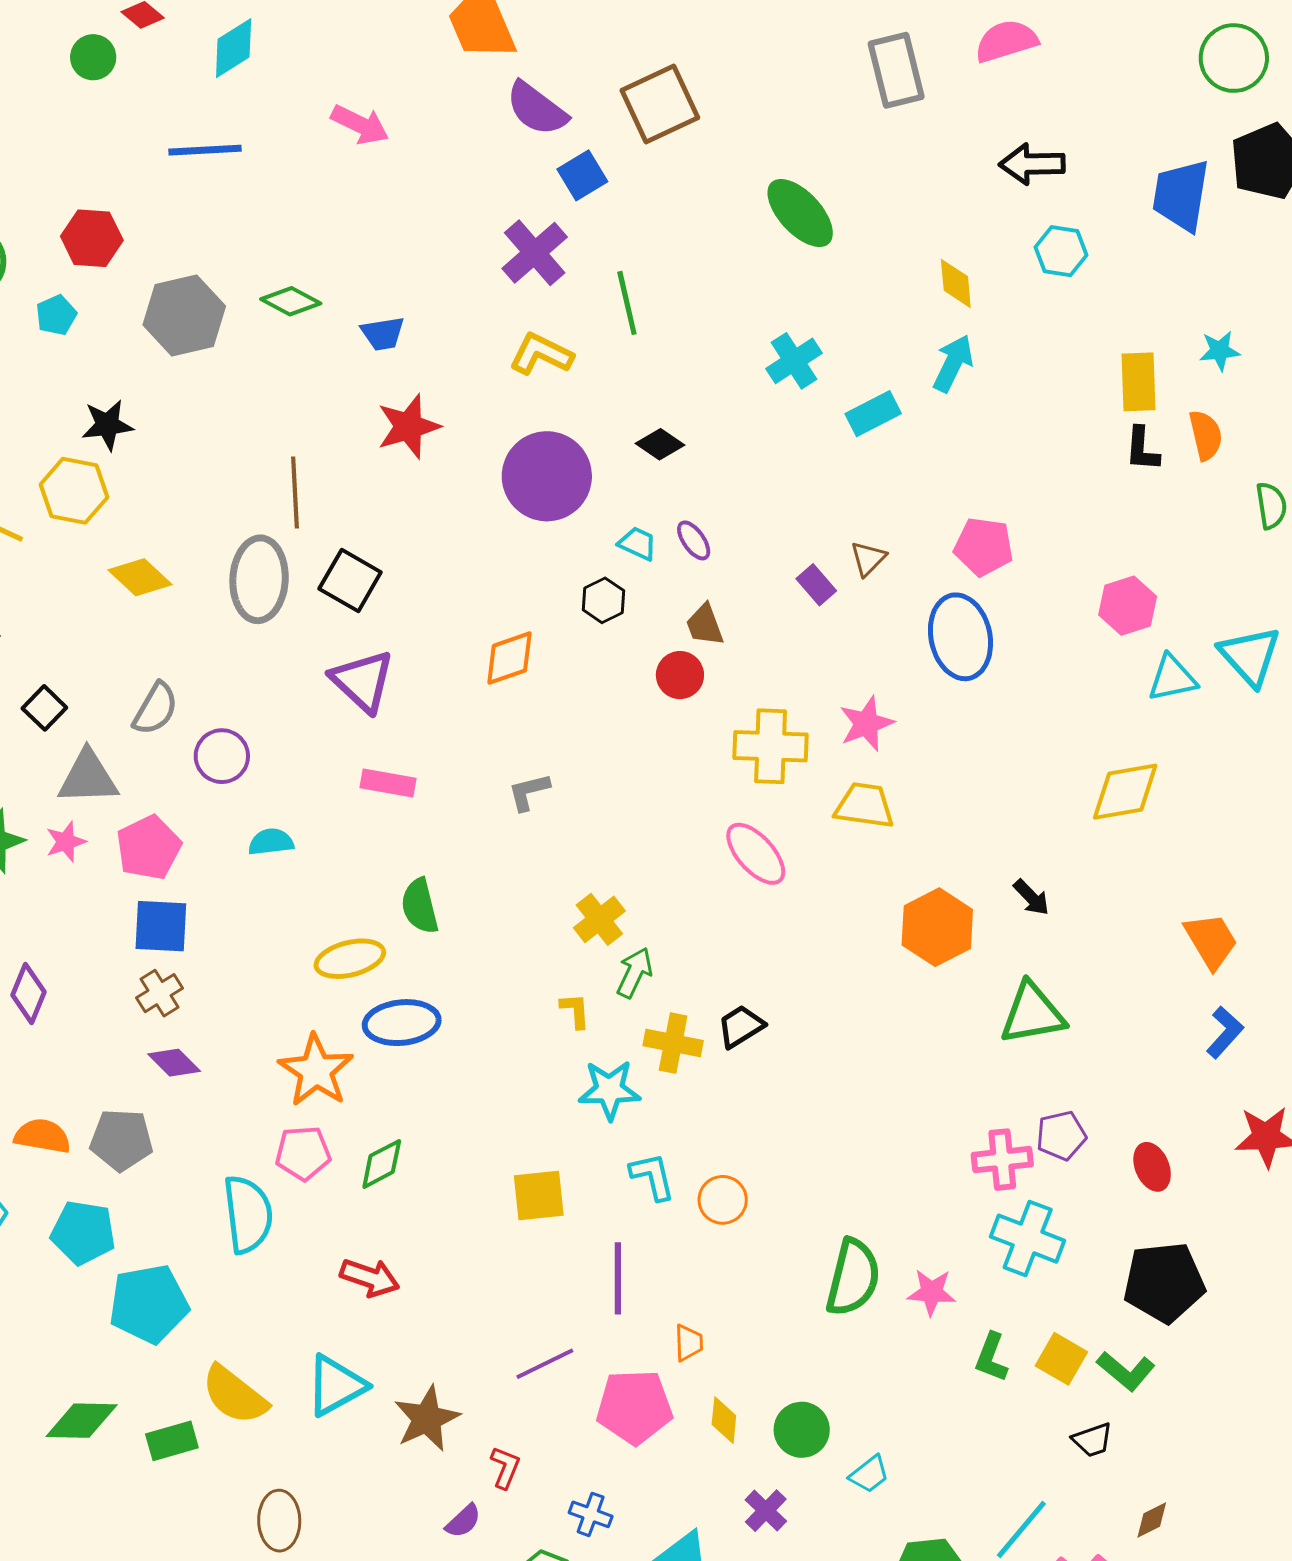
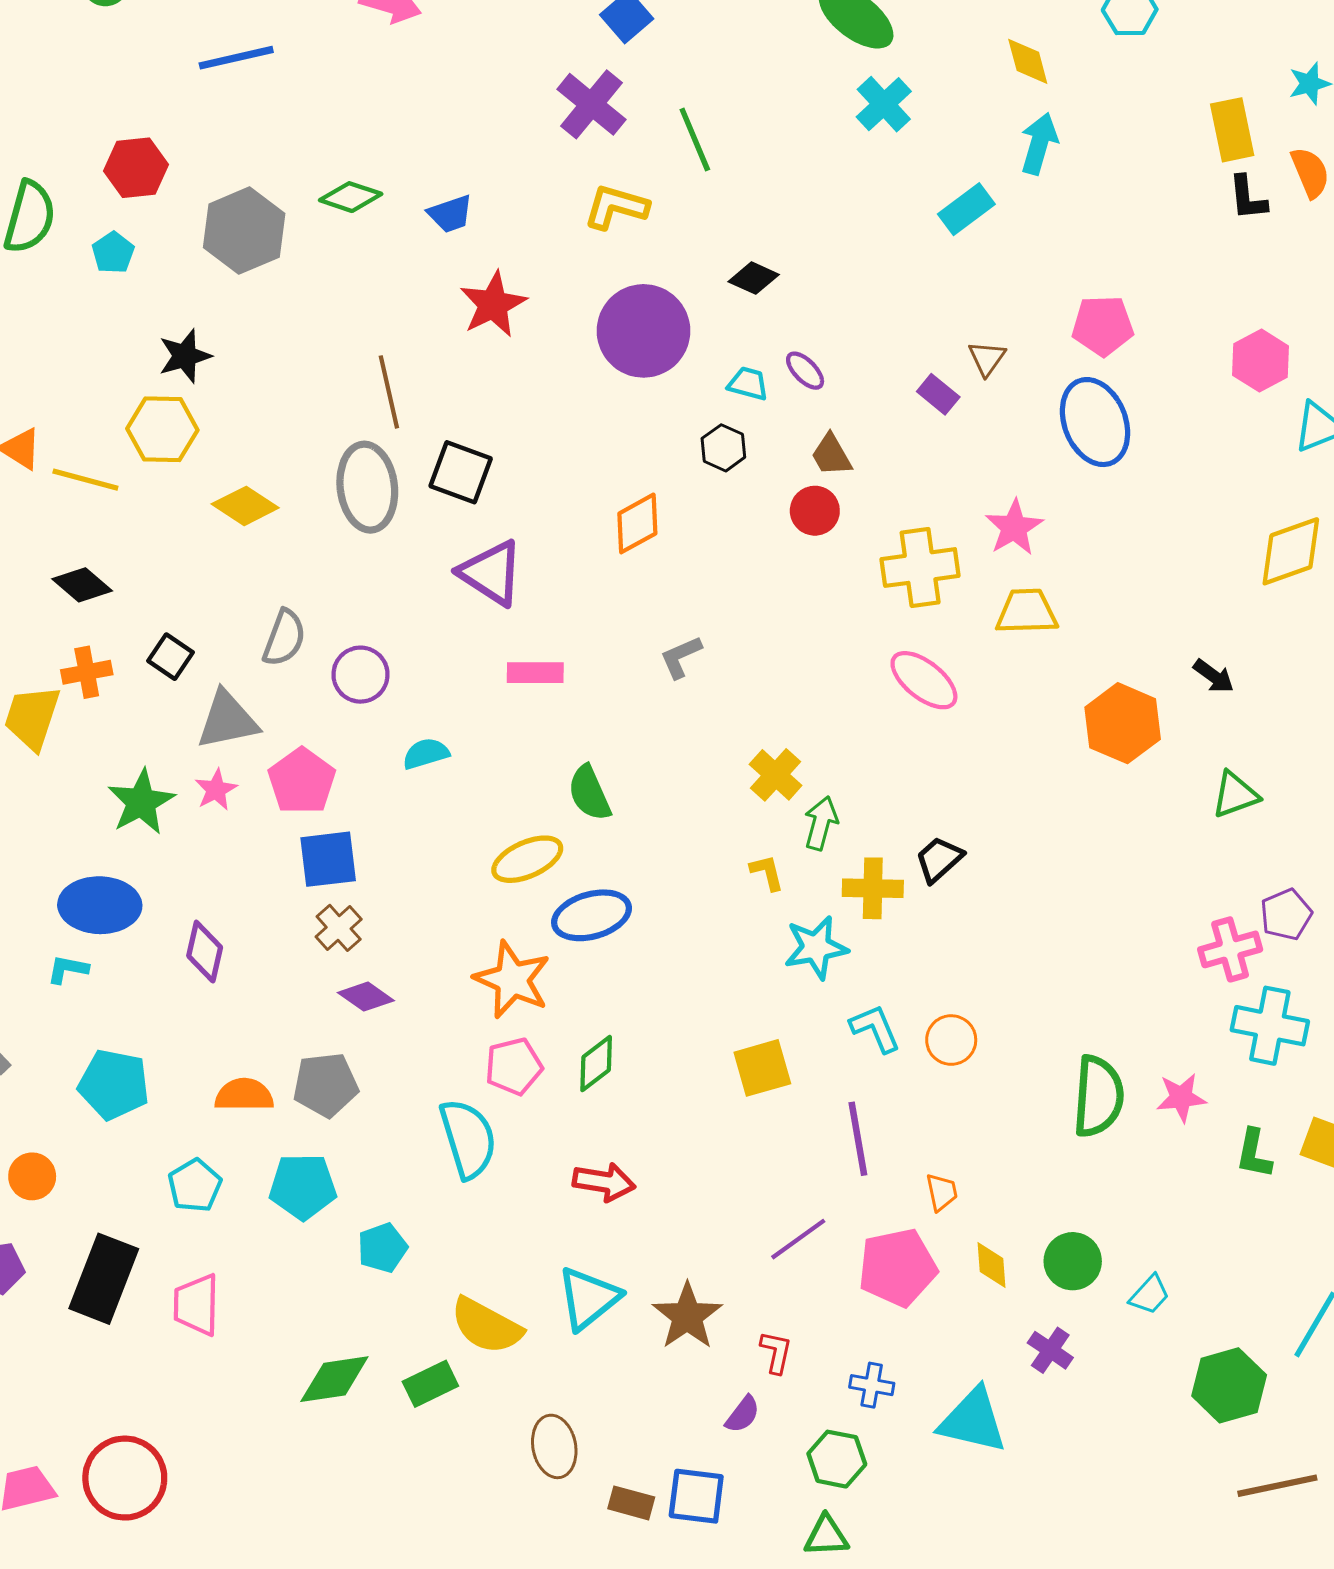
cyan cross: (794, 361) -> (884, 104), moved
green triangle: (1032, 1014) -> (1235, 795), size x0.7
cyan pentagon: (149, 1304) -> (382, 1248), size x0.6

